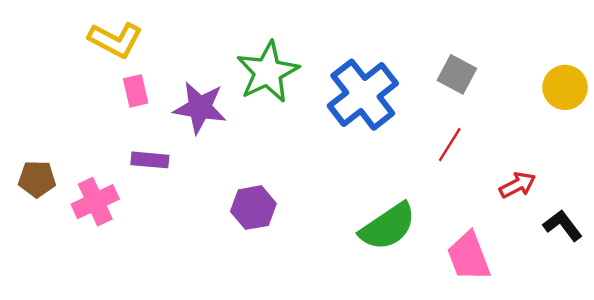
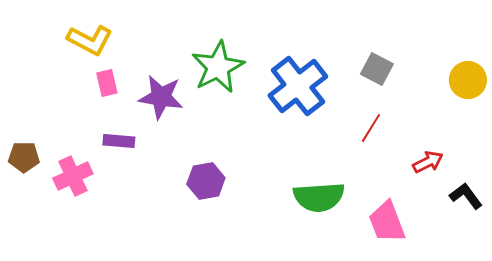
green semicircle: (388, 227) -> (319, 197), turned 30

